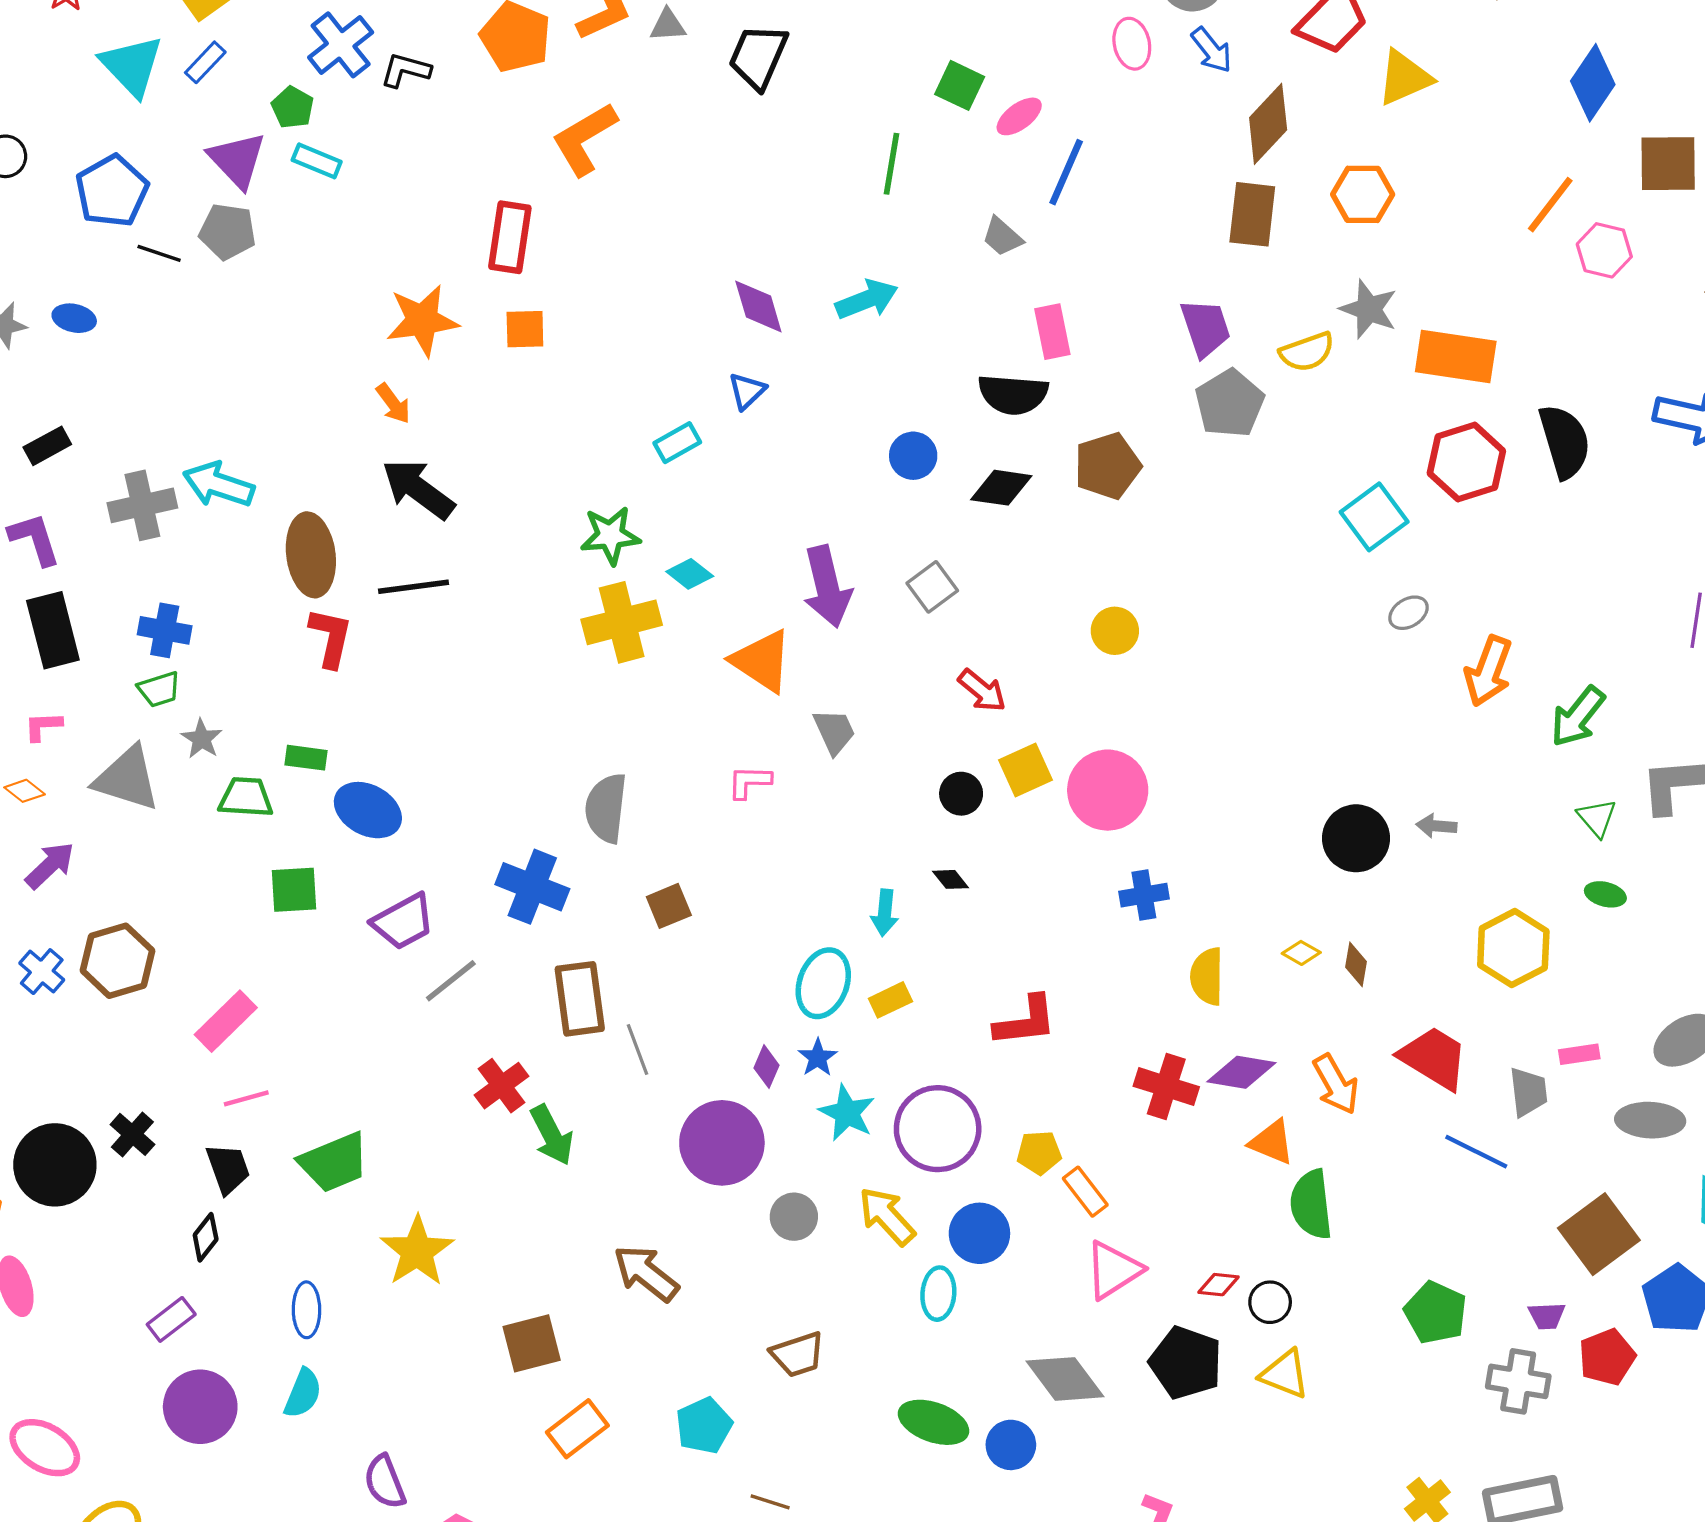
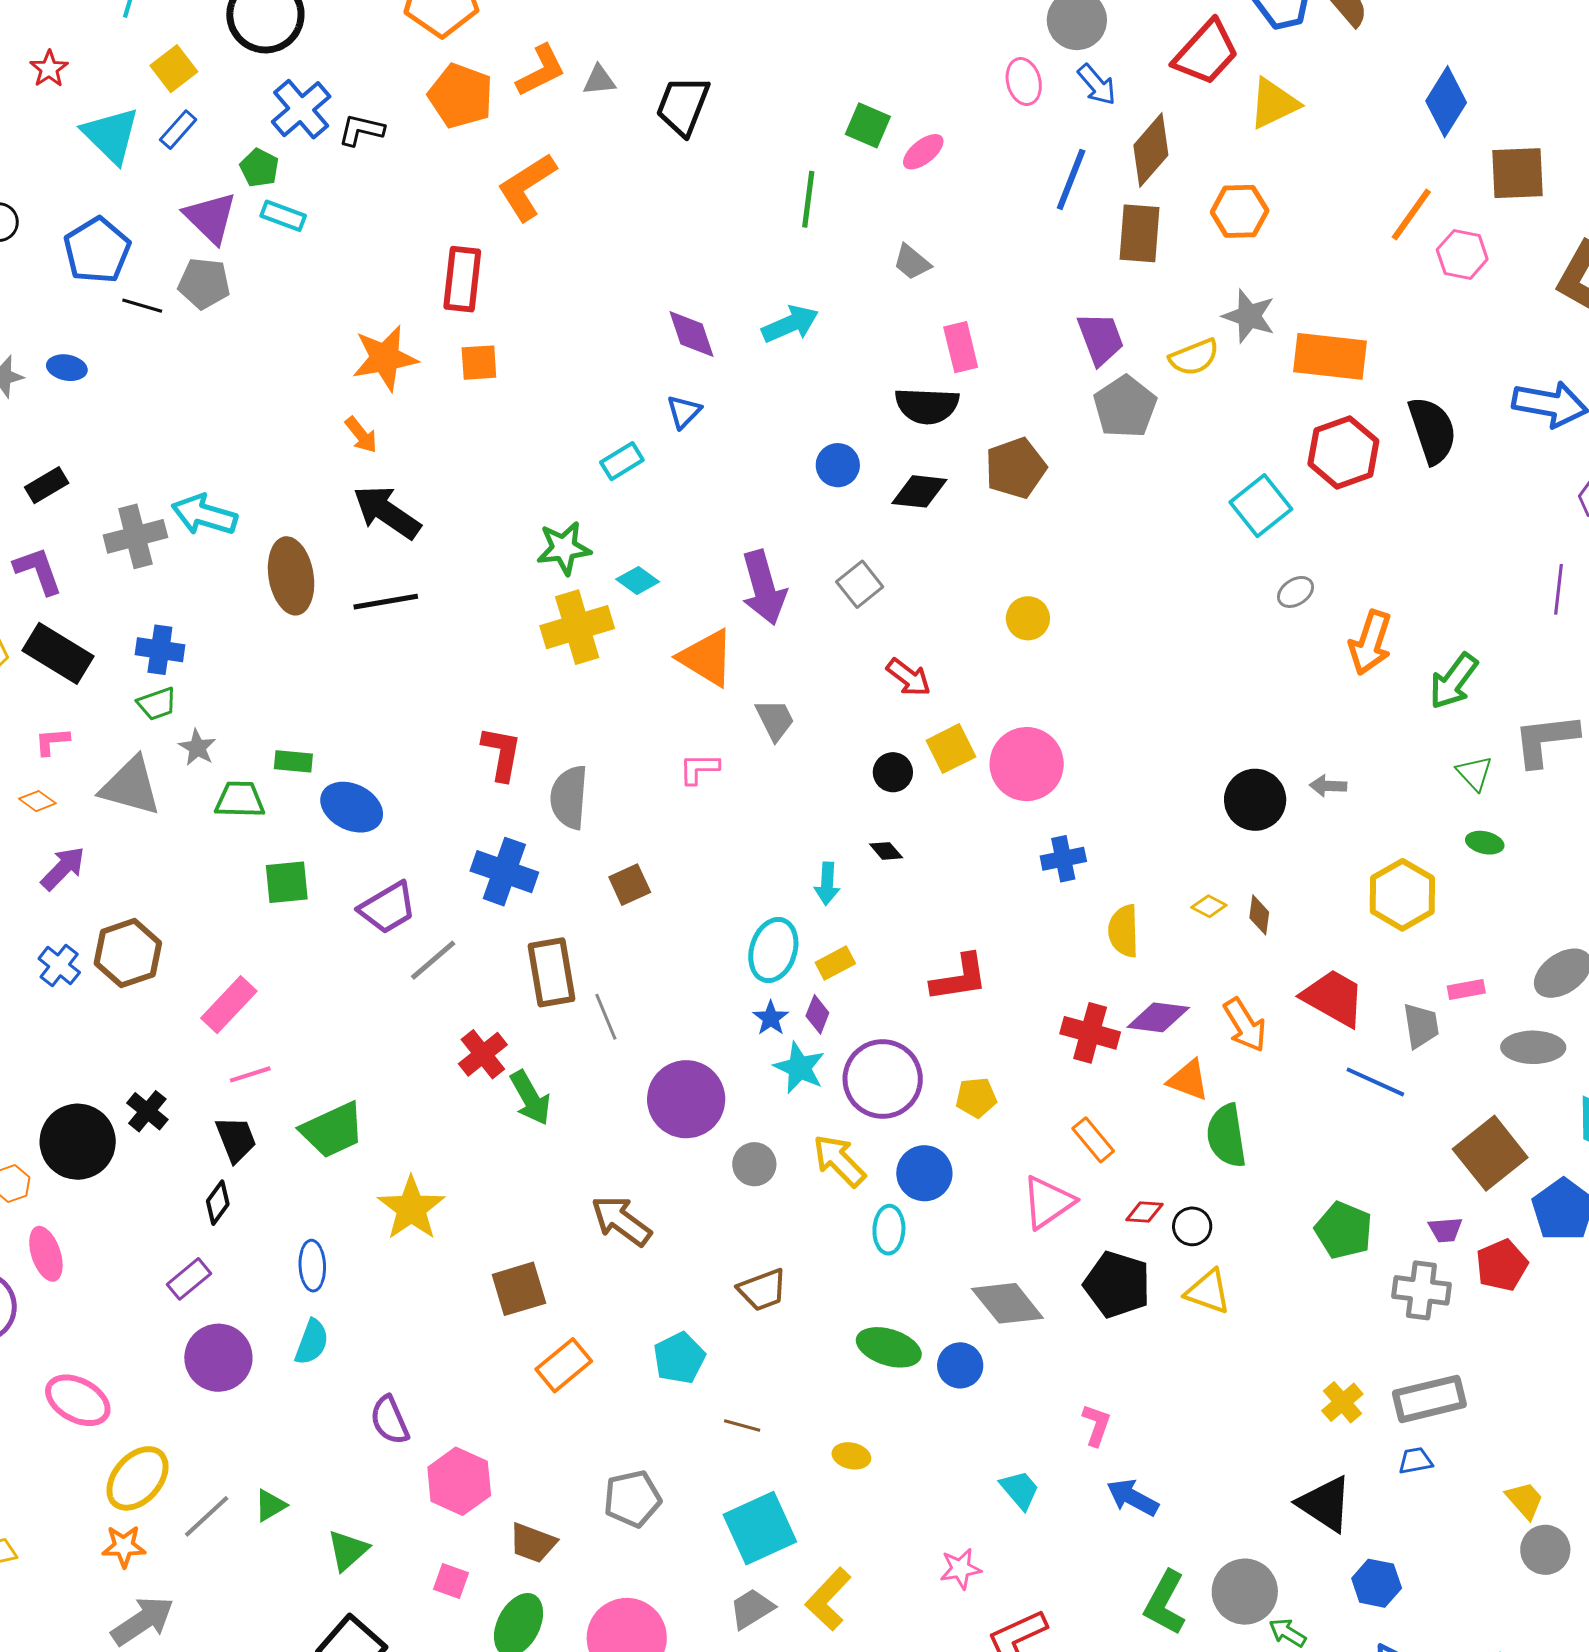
blue line: (1066, 172) -> (1071, 179), moved
black rectangle: (53, 630) -> (58, 653), turned -42
red L-shape: (331, 637) -> (502, 753), moved
purple diamond: (767, 1067) -> (817, 1014), moved
orange rectangle: (1085, 1192) -> (1093, 1140), moved

